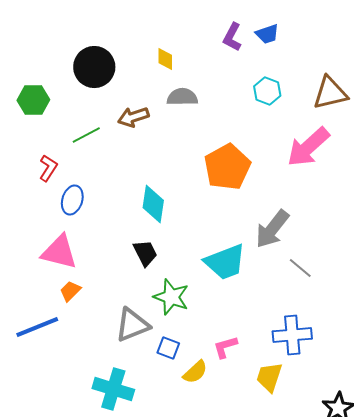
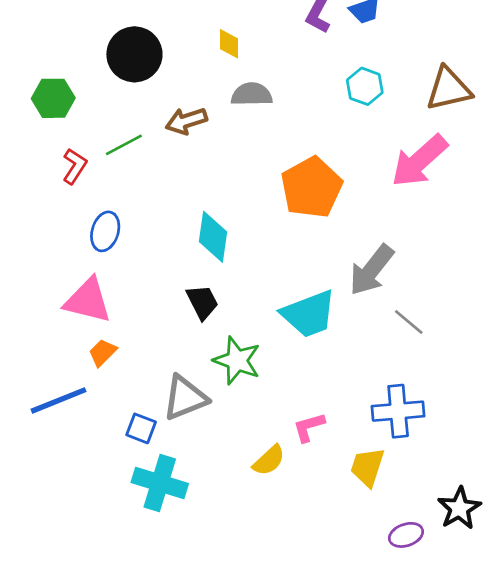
red L-shape: (48, 168) -> (75, 166), moved
blue square: (168, 348) -> (141, 428), moved

